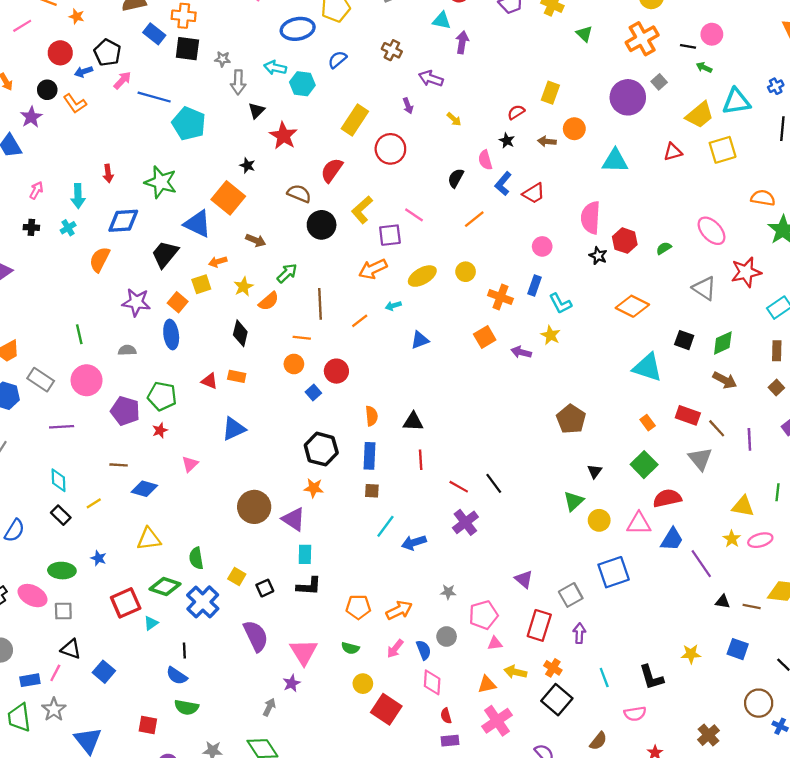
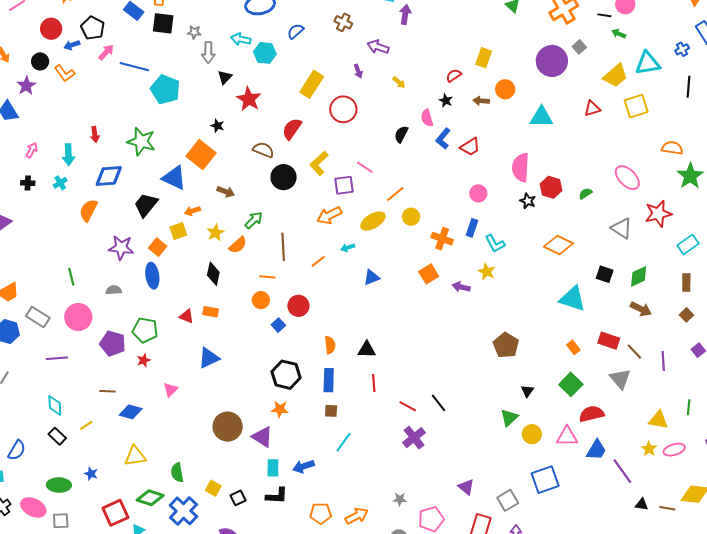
orange line: (474, 219) -> (395, 194), moved
blue arrow: (414, 543) -> (303, 466), moved

